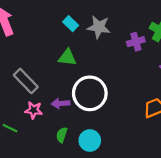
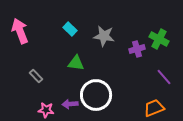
cyan rectangle: (71, 24) -> (70, 29), moved
gray rectangle: (26, 81) -> (36, 76), moved, size x0.6

